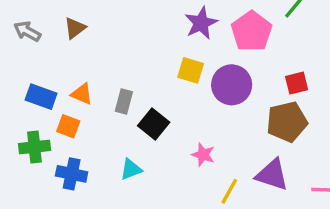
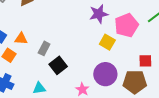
yellow square: (191, 70) -> (107, 42), moved
purple circle: (232, 85) -> (105, 74), moved
orange triangle: (82, 94) -> (21, 39), turned -32

